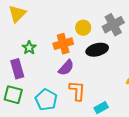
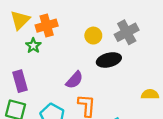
orange cross: (63, 44) -> (47, 26), moved
green star: (29, 48) -> (33, 46), moved

